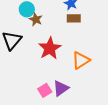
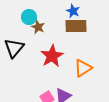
brown rectangle: (74, 18) -> (76, 26), size x1.5

